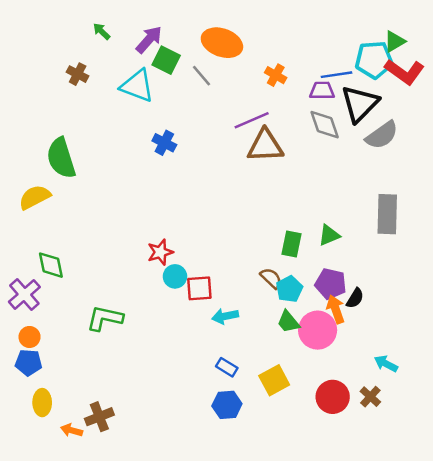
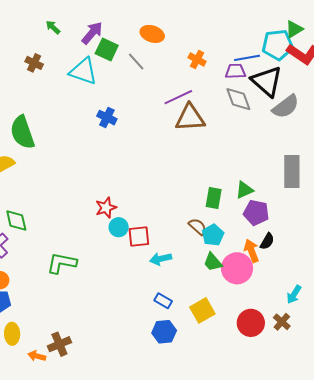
orange ellipse: (222, 43) -> (152, 34), size x0.7
black triangle: (360, 104) -> (267, 81), turned -32
purple pentagon: (331, 284) -> (256, 213), moved
cyan arrow: (386, 364) -> (294, 294), turned -84

